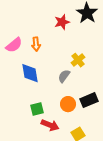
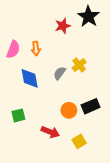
pink semicircle: (14, 45) -> (13, 49), turned -30
gray semicircle: (64, 76) -> (60, 73), moved
green square: (37, 109) -> (18, 115), moved

